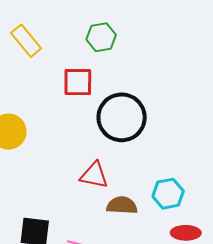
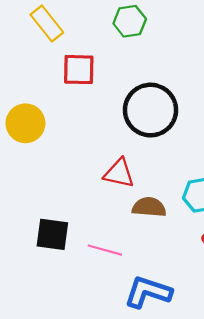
red square: (78, 82) -> (79, 70), moved

